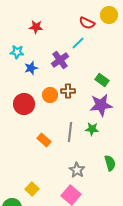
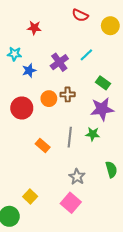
yellow circle: (109, 15) -> (110, 26), moved
red semicircle: (87, 23) -> (80, 15), moved
cyan line: (78, 43) -> (86, 55), moved

